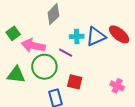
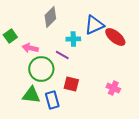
blue triangle: (96, 36) -> (94, 25), moved
pink arrow: (33, 45) -> (30, 48), size x0.7
green triangle: (16, 75) -> (31, 95), moved

